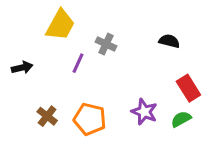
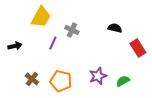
red rectangle: (188, 88) -> (138, 48), moved
purple star: (144, 112) -> (98, 76), turned 30

